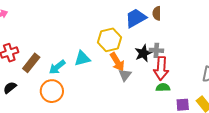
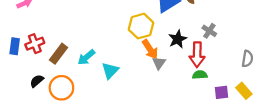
gray cross: (156, 50) -> (209, 31), moved, turned 32
cyan triangle: (82, 58) -> (110, 71), moved, turned -30
orange circle: (52, 91) -> (61, 88), moved

